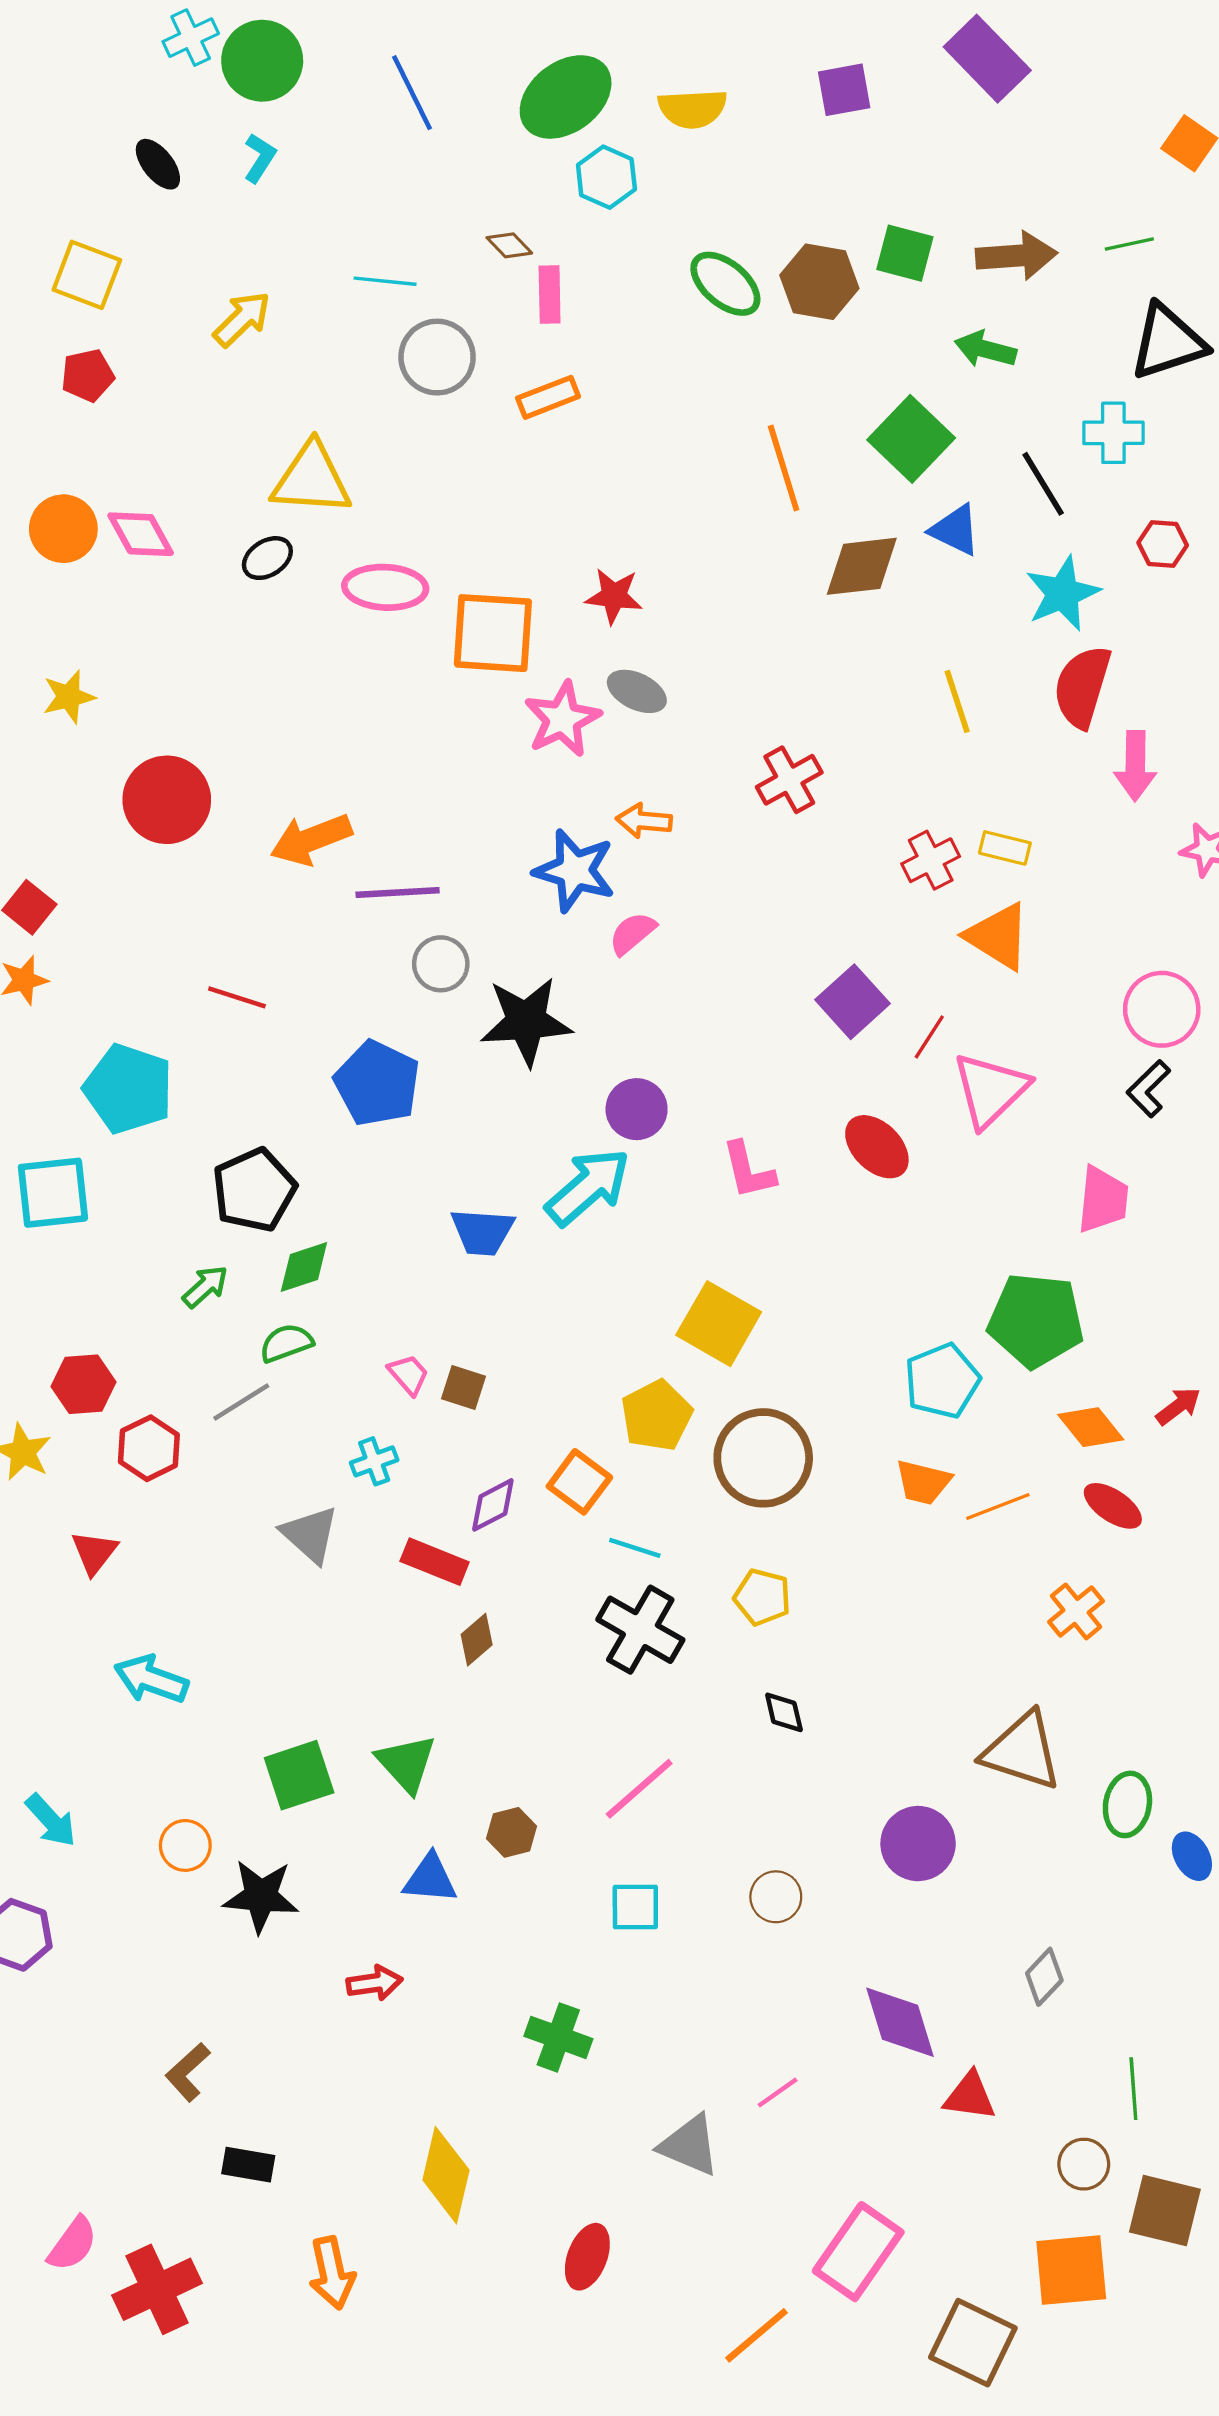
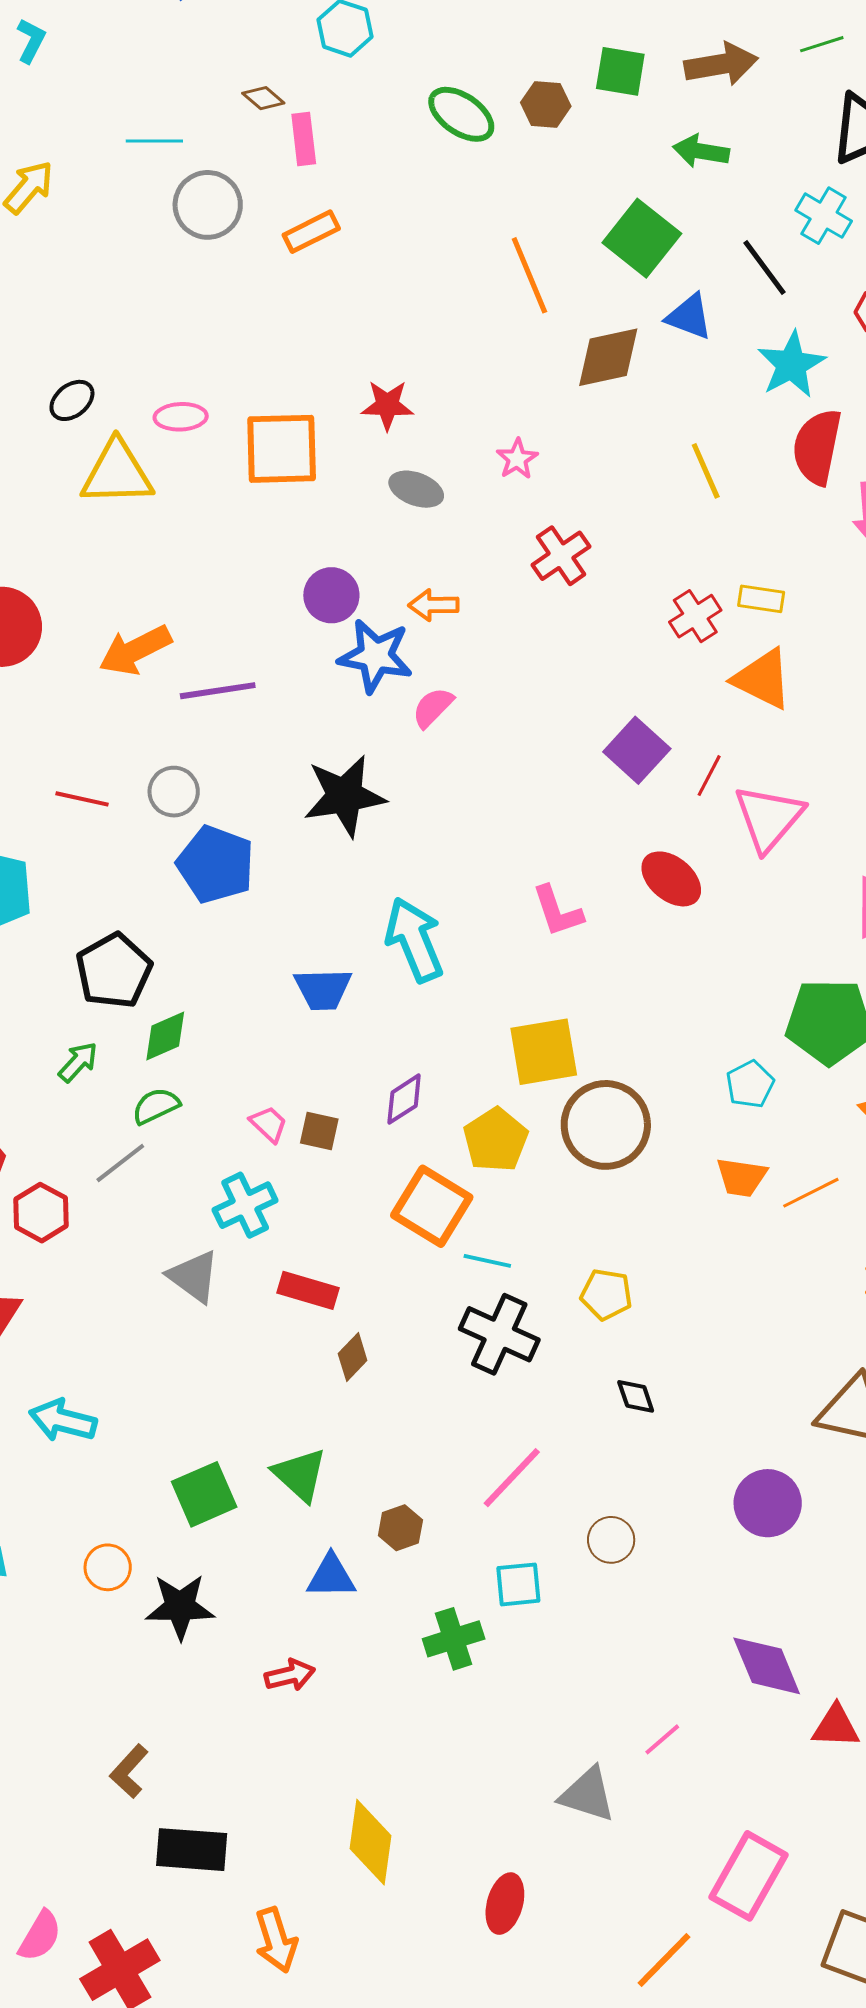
brown hexagon: (819, 282) -> (546, 104), size x0.7
cyan cross: (1113, 433) -> (824, 216), turned 36
yellow triangle: (312, 479) -> (117, 473), moved
pink ellipse: (385, 587) -> (181, 417), size x0.7
pink star: (562, 719) -> (517, 459), moved, size x0.6
gray circle: (441, 964) -> (174, 792), moved
purple circle: (637, 1109) -> (331, 595), moved
cyan arrow: (588, 1187) -> (414, 940), turned -66
yellow square: (719, 1324) -> (544, 1052), turned -34
cyan pentagon: (942, 1381) -> (750, 1084), size x0.7
brown circle: (763, 1458) -> (606, 1125), moved
cyan cross: (374, 1461) -> (245, 1205), size x1.5
orange square: (579, 1482) -> (432, 1206), size x1.4
purple diamond: (493, 1505) -> (404, 1099), moved
brown circle: (776, 1897) -> (611, 1540), moved
green cross: (558, 2037) -> (454, 1639), moved, turned -32
black rectangle: (248, 2165) -> (192, 1850), size x1.5

